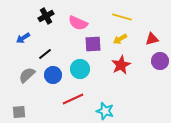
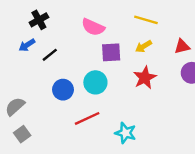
black cross: (46, 16) -> (39, 20), moved
black line: (45, 54) -> (50, 55), moved
gray semicircle: (27, 75) -> (15, 106), moved
gray square: (19, 112) -> (22, 134), turned -32

